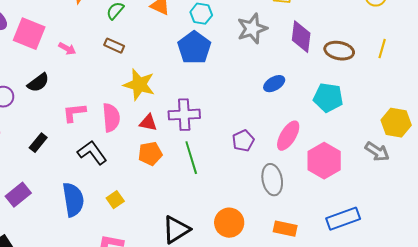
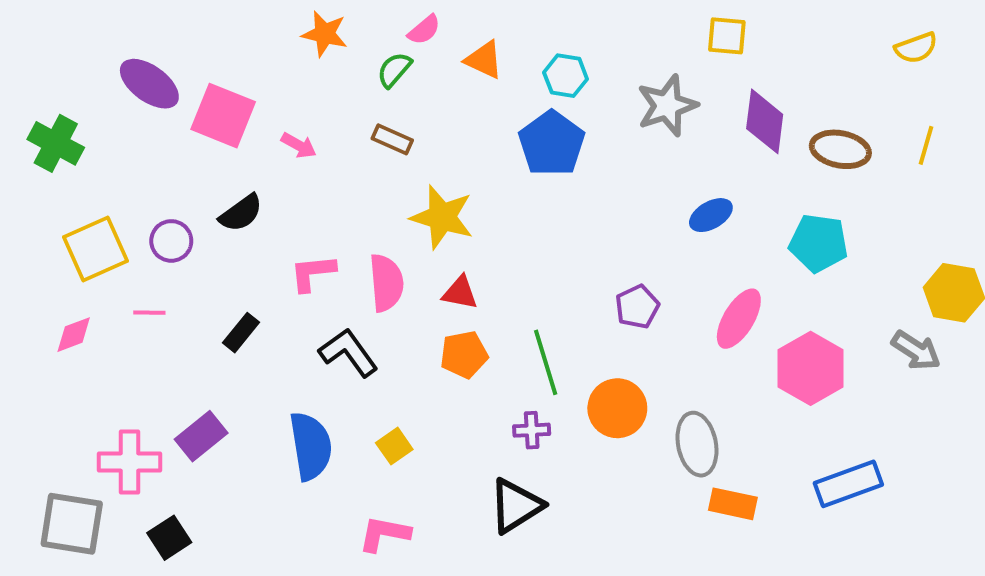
purple cross: (184, 115) -> (532, 430), moved, size x0.6
purple pentagon: (243, 141) -> (637, 307), moved
gray ellipse: (272, 180) -> (697, 444), moved
orange circle: (229, 223) -> (617, 408), moved

